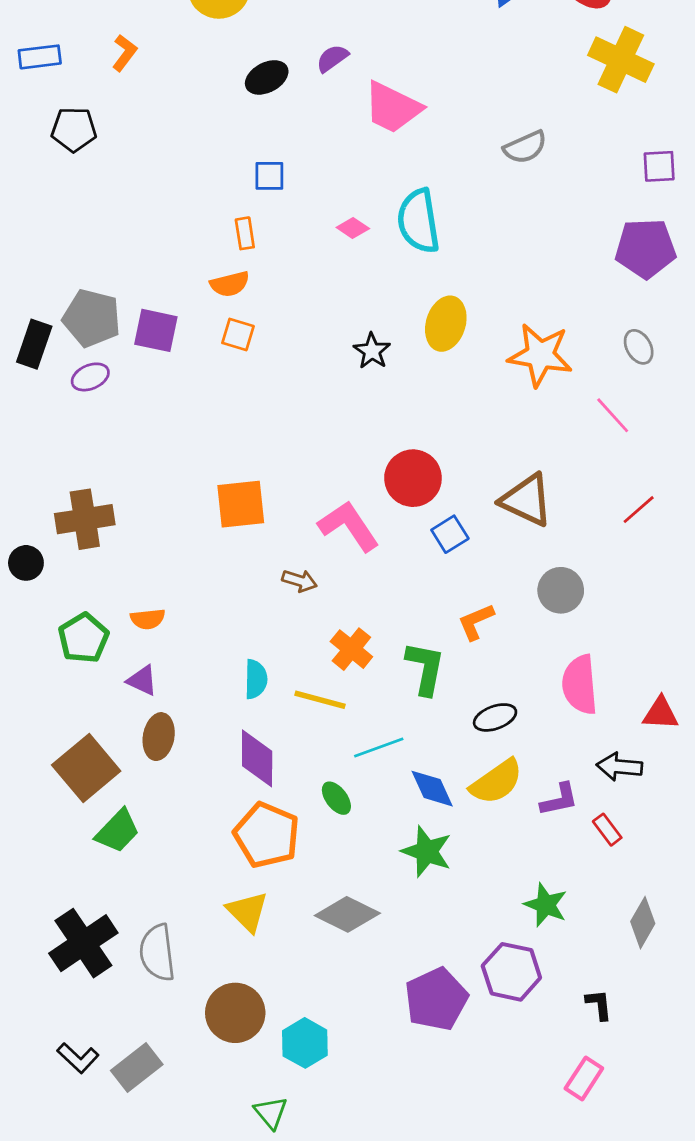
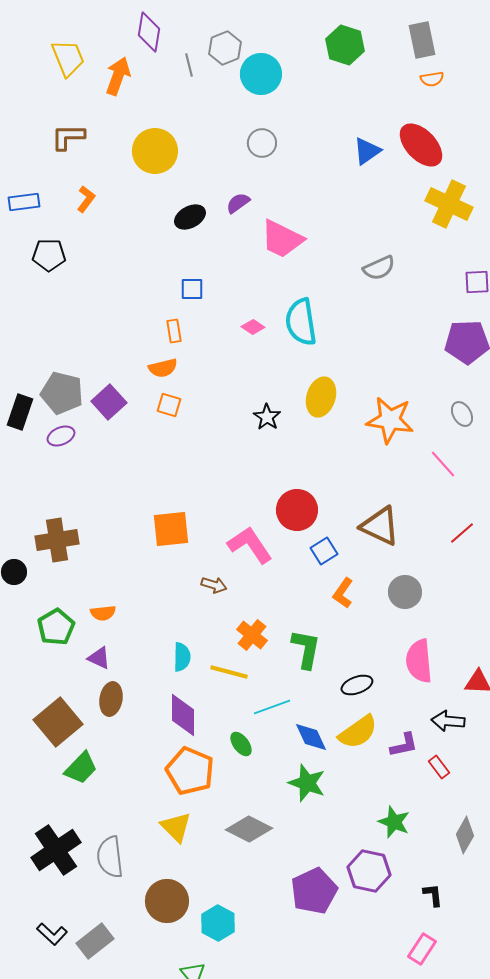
purple square: (156, 330) -> (109, 402), turned 36
orange L-shape: (476, 622) -> (343, 593), moved, turned -32

